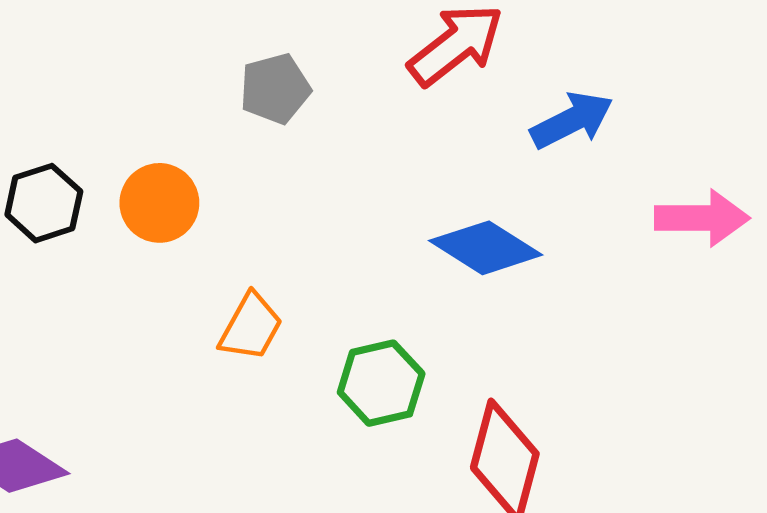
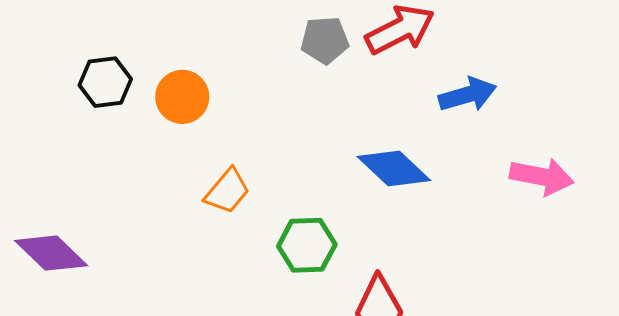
gray pentagon: (275, 89) -> (325, 40), moved

